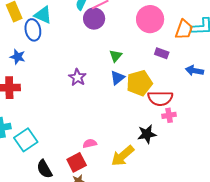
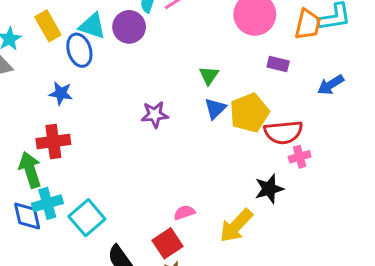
purple circle: (94, 19) -> (129, 27), moved
blue arrow: (194, 71) -> (331, 85), turned -36
purple star: (77, 77) -> (155, 115), turned -30

